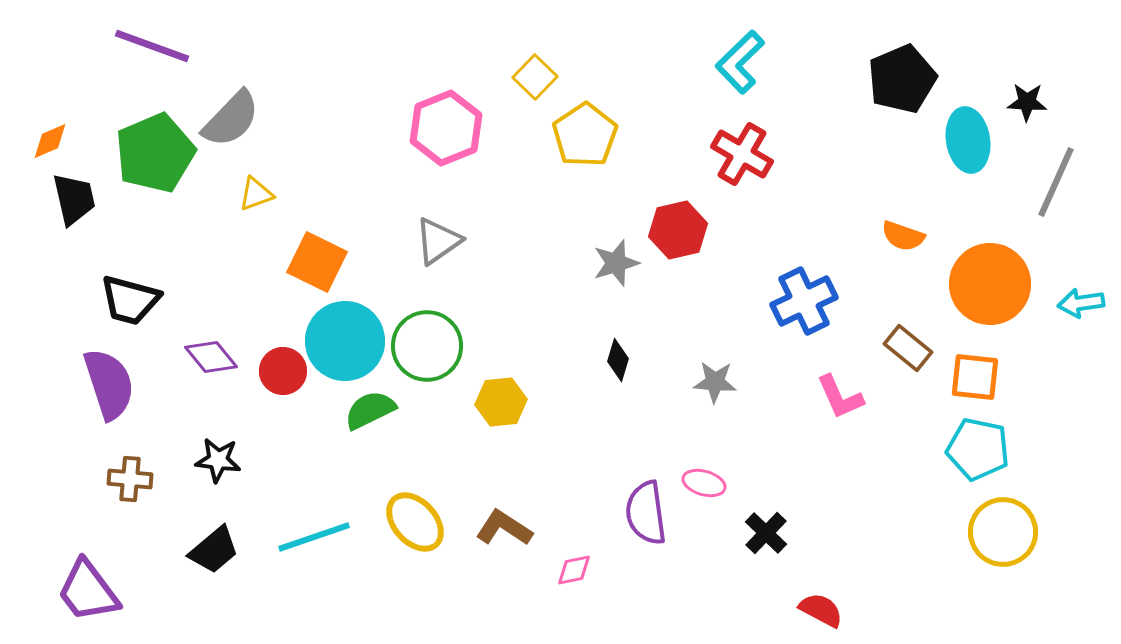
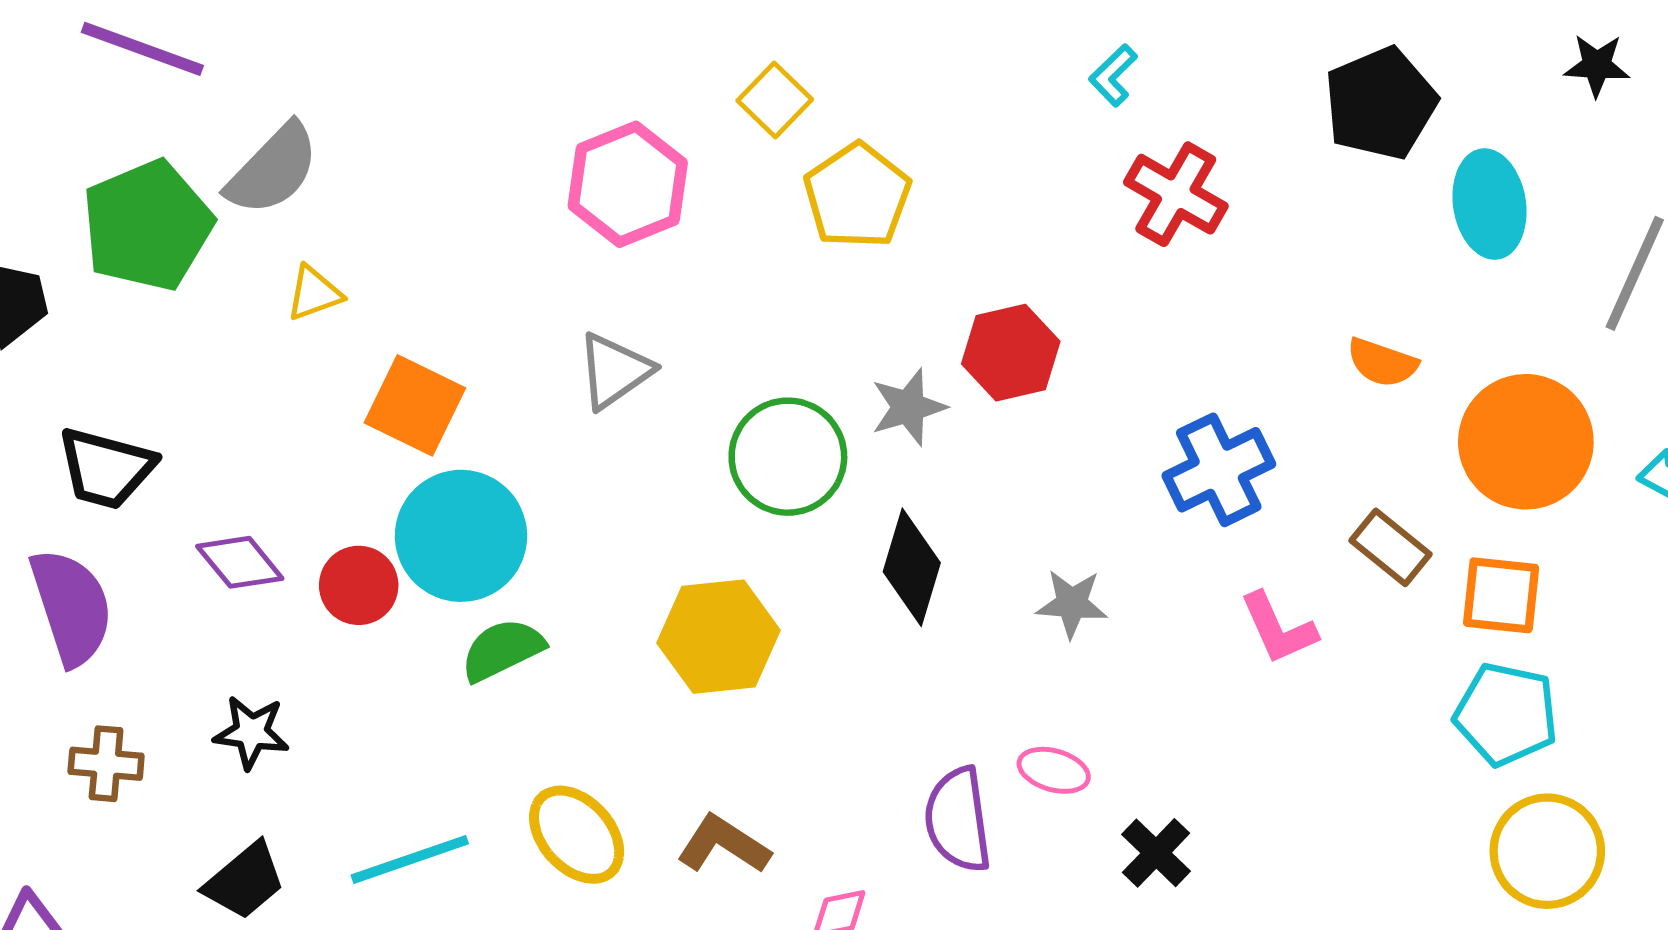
cyan L-shape: (740, 62) -> (1113, 75), size x0.6
black star: (1027, 102) -> (1597, 65), moved
red cross: (742, 154) -> (1176, 194), moved
green circle: (427, 346) -> (788, 457), moved
black diamond: (618, 360) -> (912, 567), size x1.6
yellow hexagon: (501, 402) -> (719, 637), size x1.4

